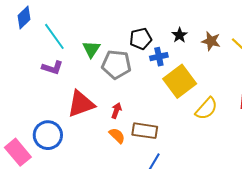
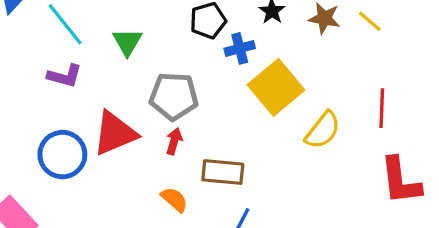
gray pentagon: (116, 64) -> (174, 96), moved
blue circle: (48, 135) -> (62, 155), moved
orange semicircle: (117, 136) -> (174, 200), moved

